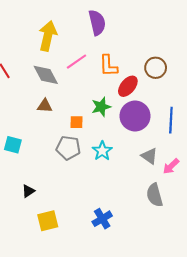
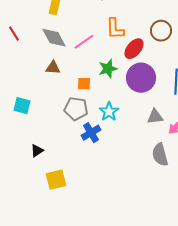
pink line: (77, 62) -> (84, 42), moved
gray triangle: (149, 156) -> (155, 117), turned -42
blue cross: (102, 219) -> (91, 133), moved

